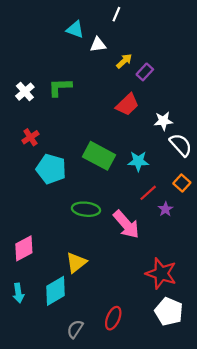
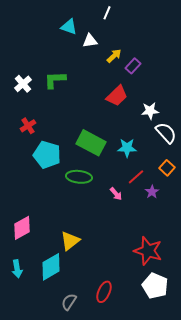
green ellipse: (86, 209) -> (79, 177), moved
pink arrow: (126, 224) -> (116, 194), moved, size x0.5

